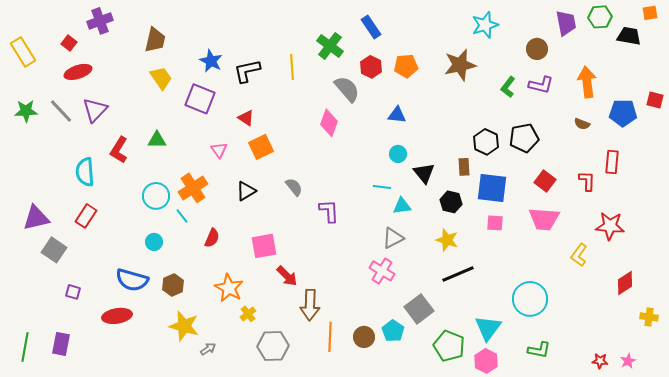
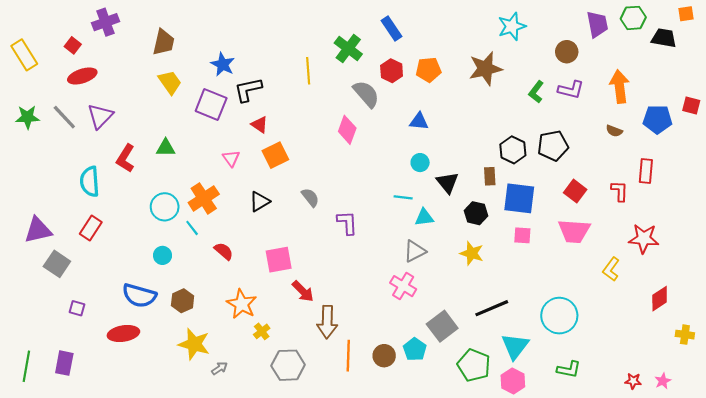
black L-shape: (247, 71) -> (248, 90), moved
red semicircle: (212, 238) -> (224, 251), turned -72
black line: (458, 274) -> (492, 308), moved

